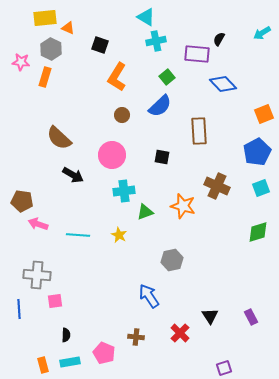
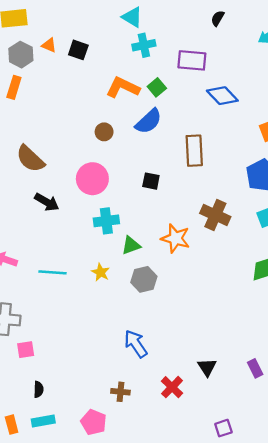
orange triangle: (68, 28) -> (49, 45), moved
black semicircle: (219, 39) -> (218, 18), moved
orange L-shape: (117, 77) -> (123, 87), moved, turned 84
gray hexagon: (172, 260) -> (144, 279), moved
pink pentagon: (104, 353) -> (94, 422), moved

